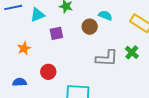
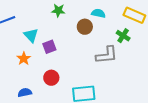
cyan triangle: (38, 15) -> (31, 35), moved, turned -42
purple square: (56, 33) -> (49, 47), moved
green cross: (132, 52) -> (123, 36), moved

